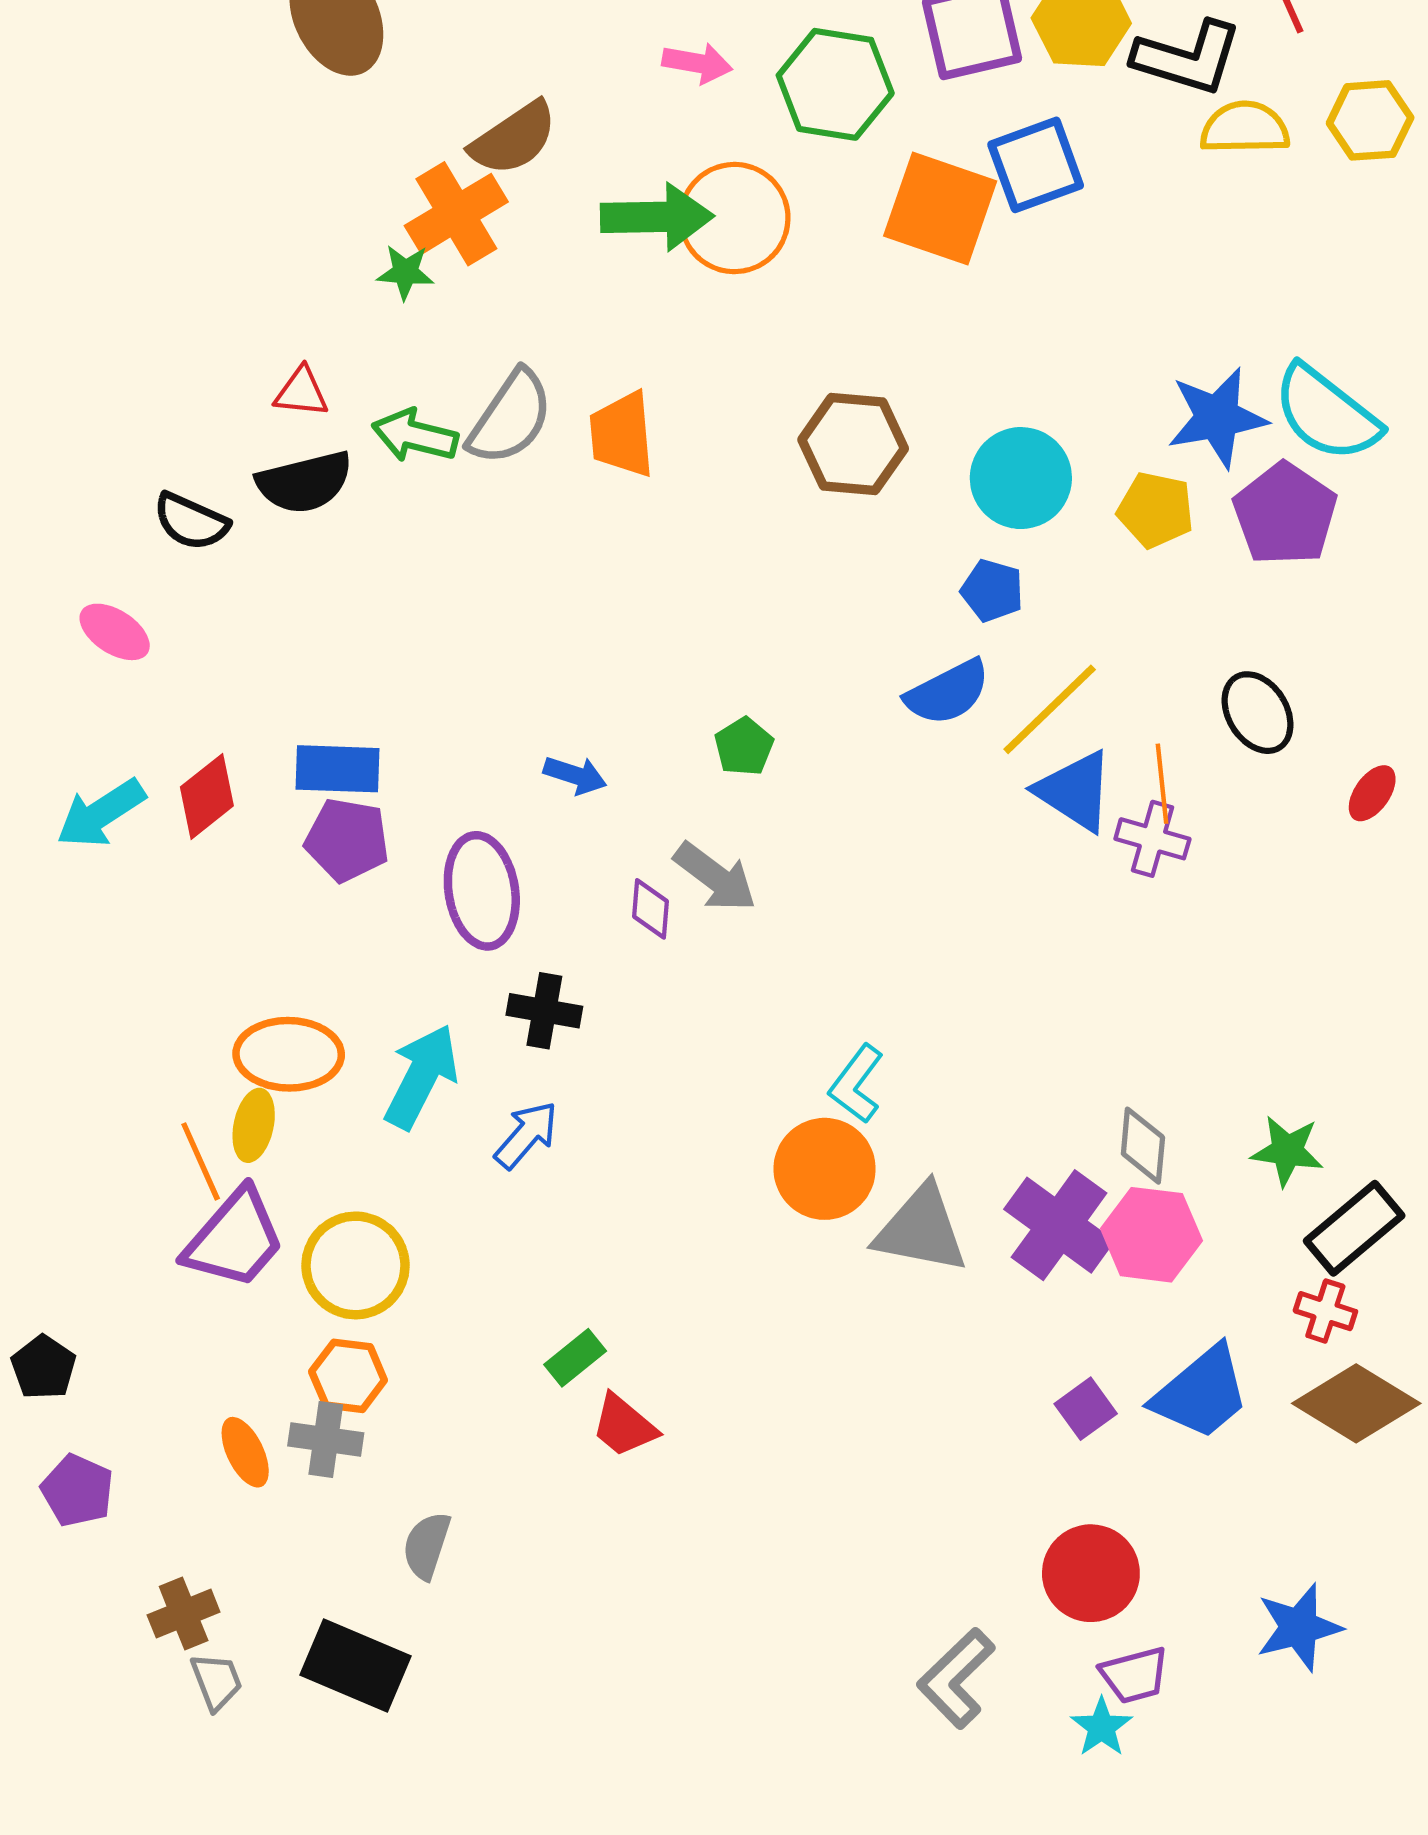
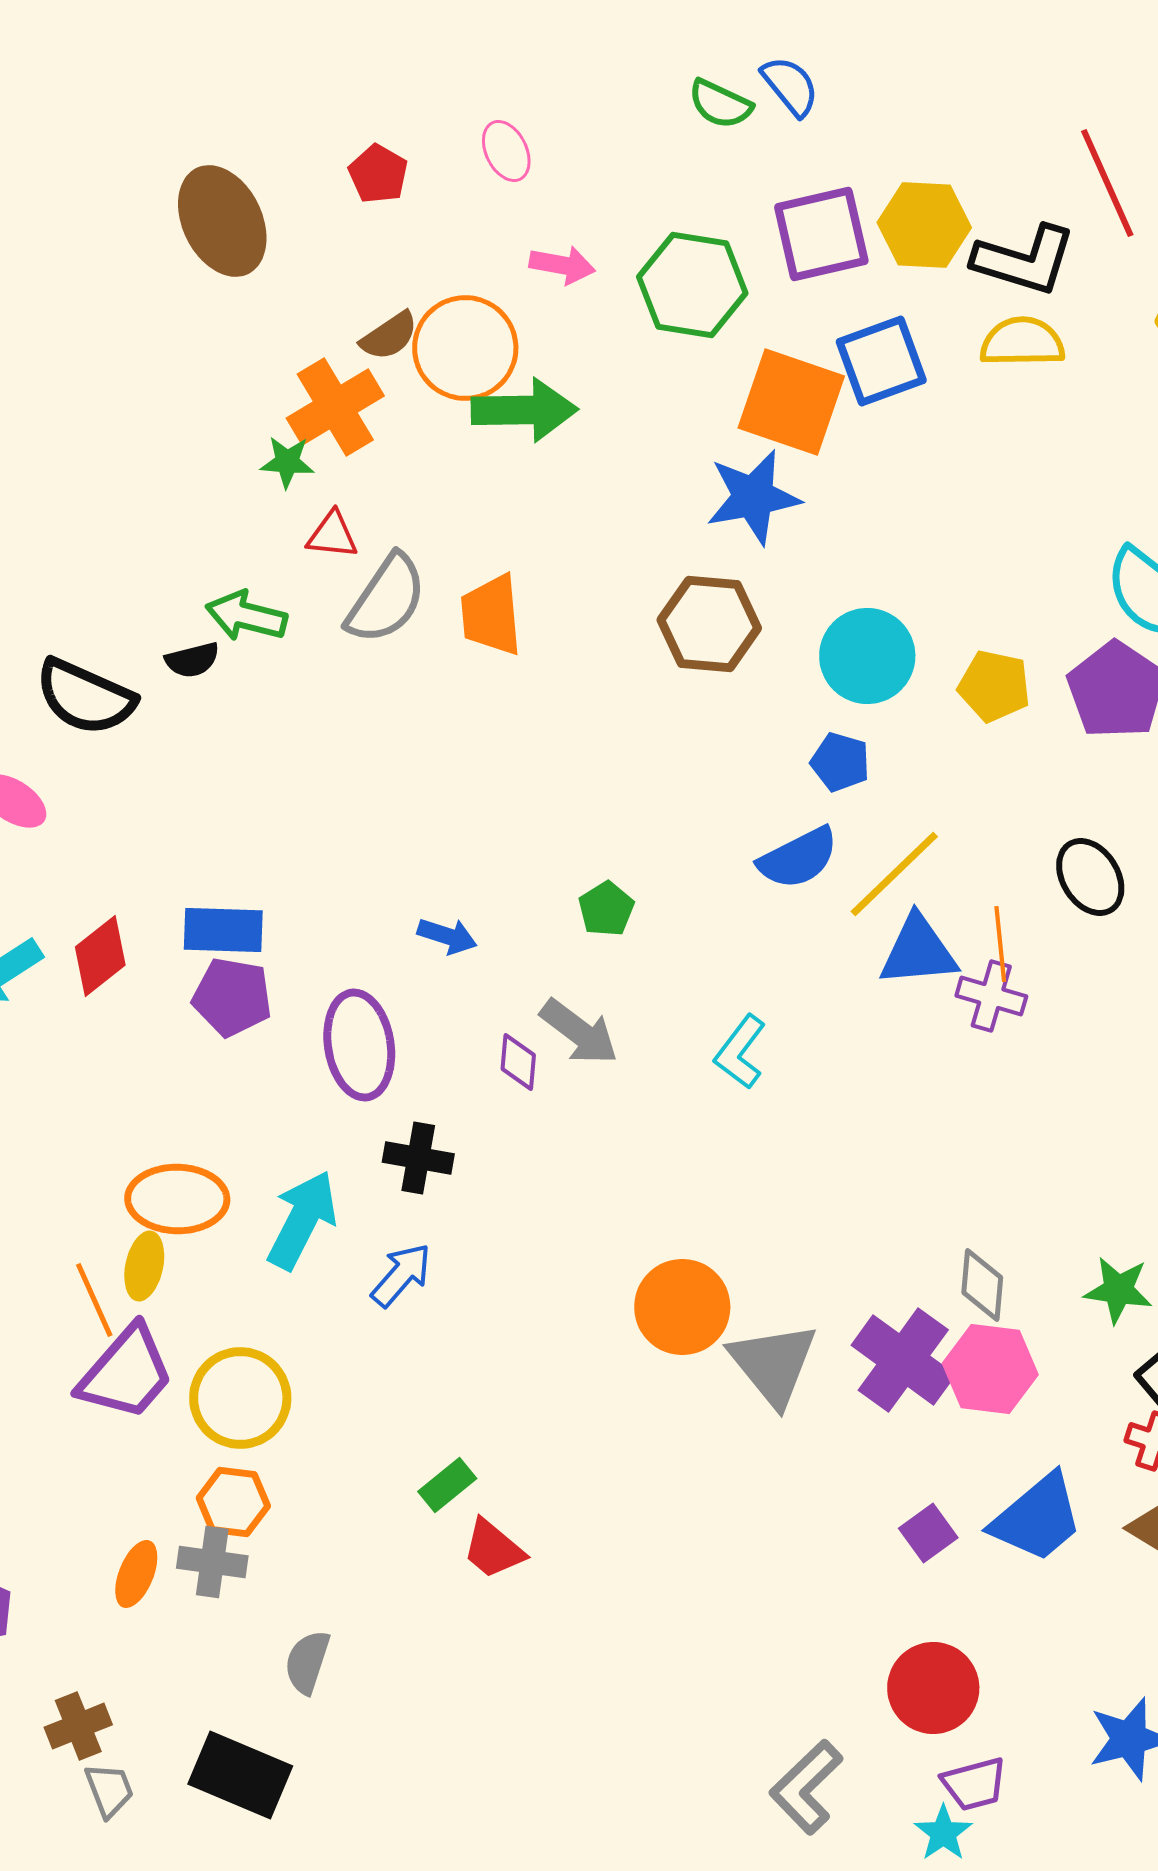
yellow semicircle: (1245, 128) -> (1022, 342), moved
brown semicircle: (514, 138) -> (389, 336), size x0.7
orange circle: (734, 218) -> (465, 348), moved
red triangle: (301, 392) -> (332, 535), moved
blue star: (1217, 418) -> (753, 497), moved
green arrow: (415, 436) -> (246, 616), moved
black semicircle: (305, 482) -> (192, 660), size x0.6
black semicircle: (191, 522) -> (85, 697), size x1.4
blue triangle: (1075, 791) -> (918, 951), turned -38
cyan L-shape: (856, 1084) -> (740, 1052), moved
gray triangle: (921, 1229) -> (773, 1364), turned 40
orange ellipse: (245, 1452) -> (136, 1574), turned 48

